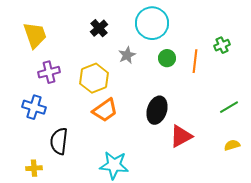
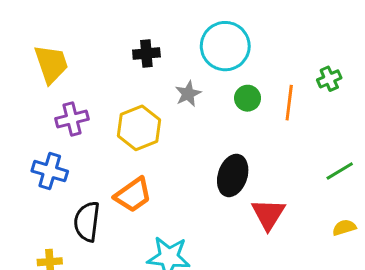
black cross: (99, 28) -> (146, 54), turned 36
orange trapezoid: (105, 110) -> (133, 195), moved
red triangle: (181, 136) -> (268, 214), turned -30

